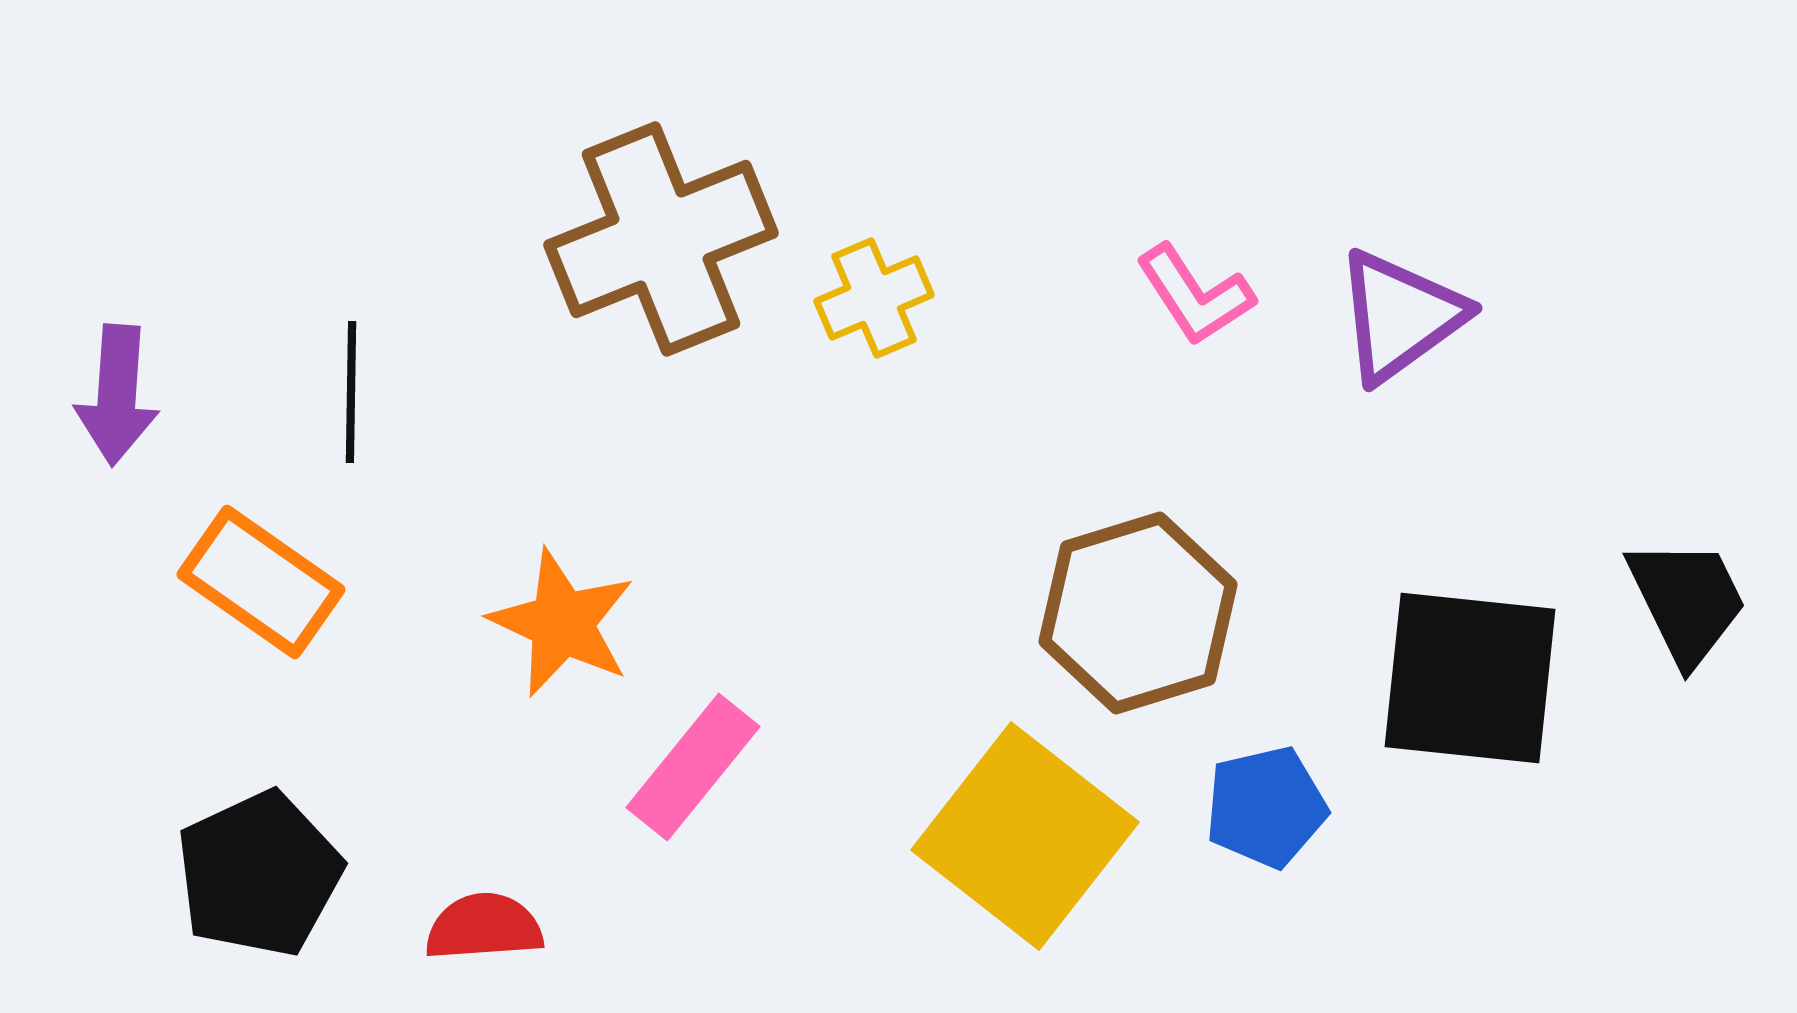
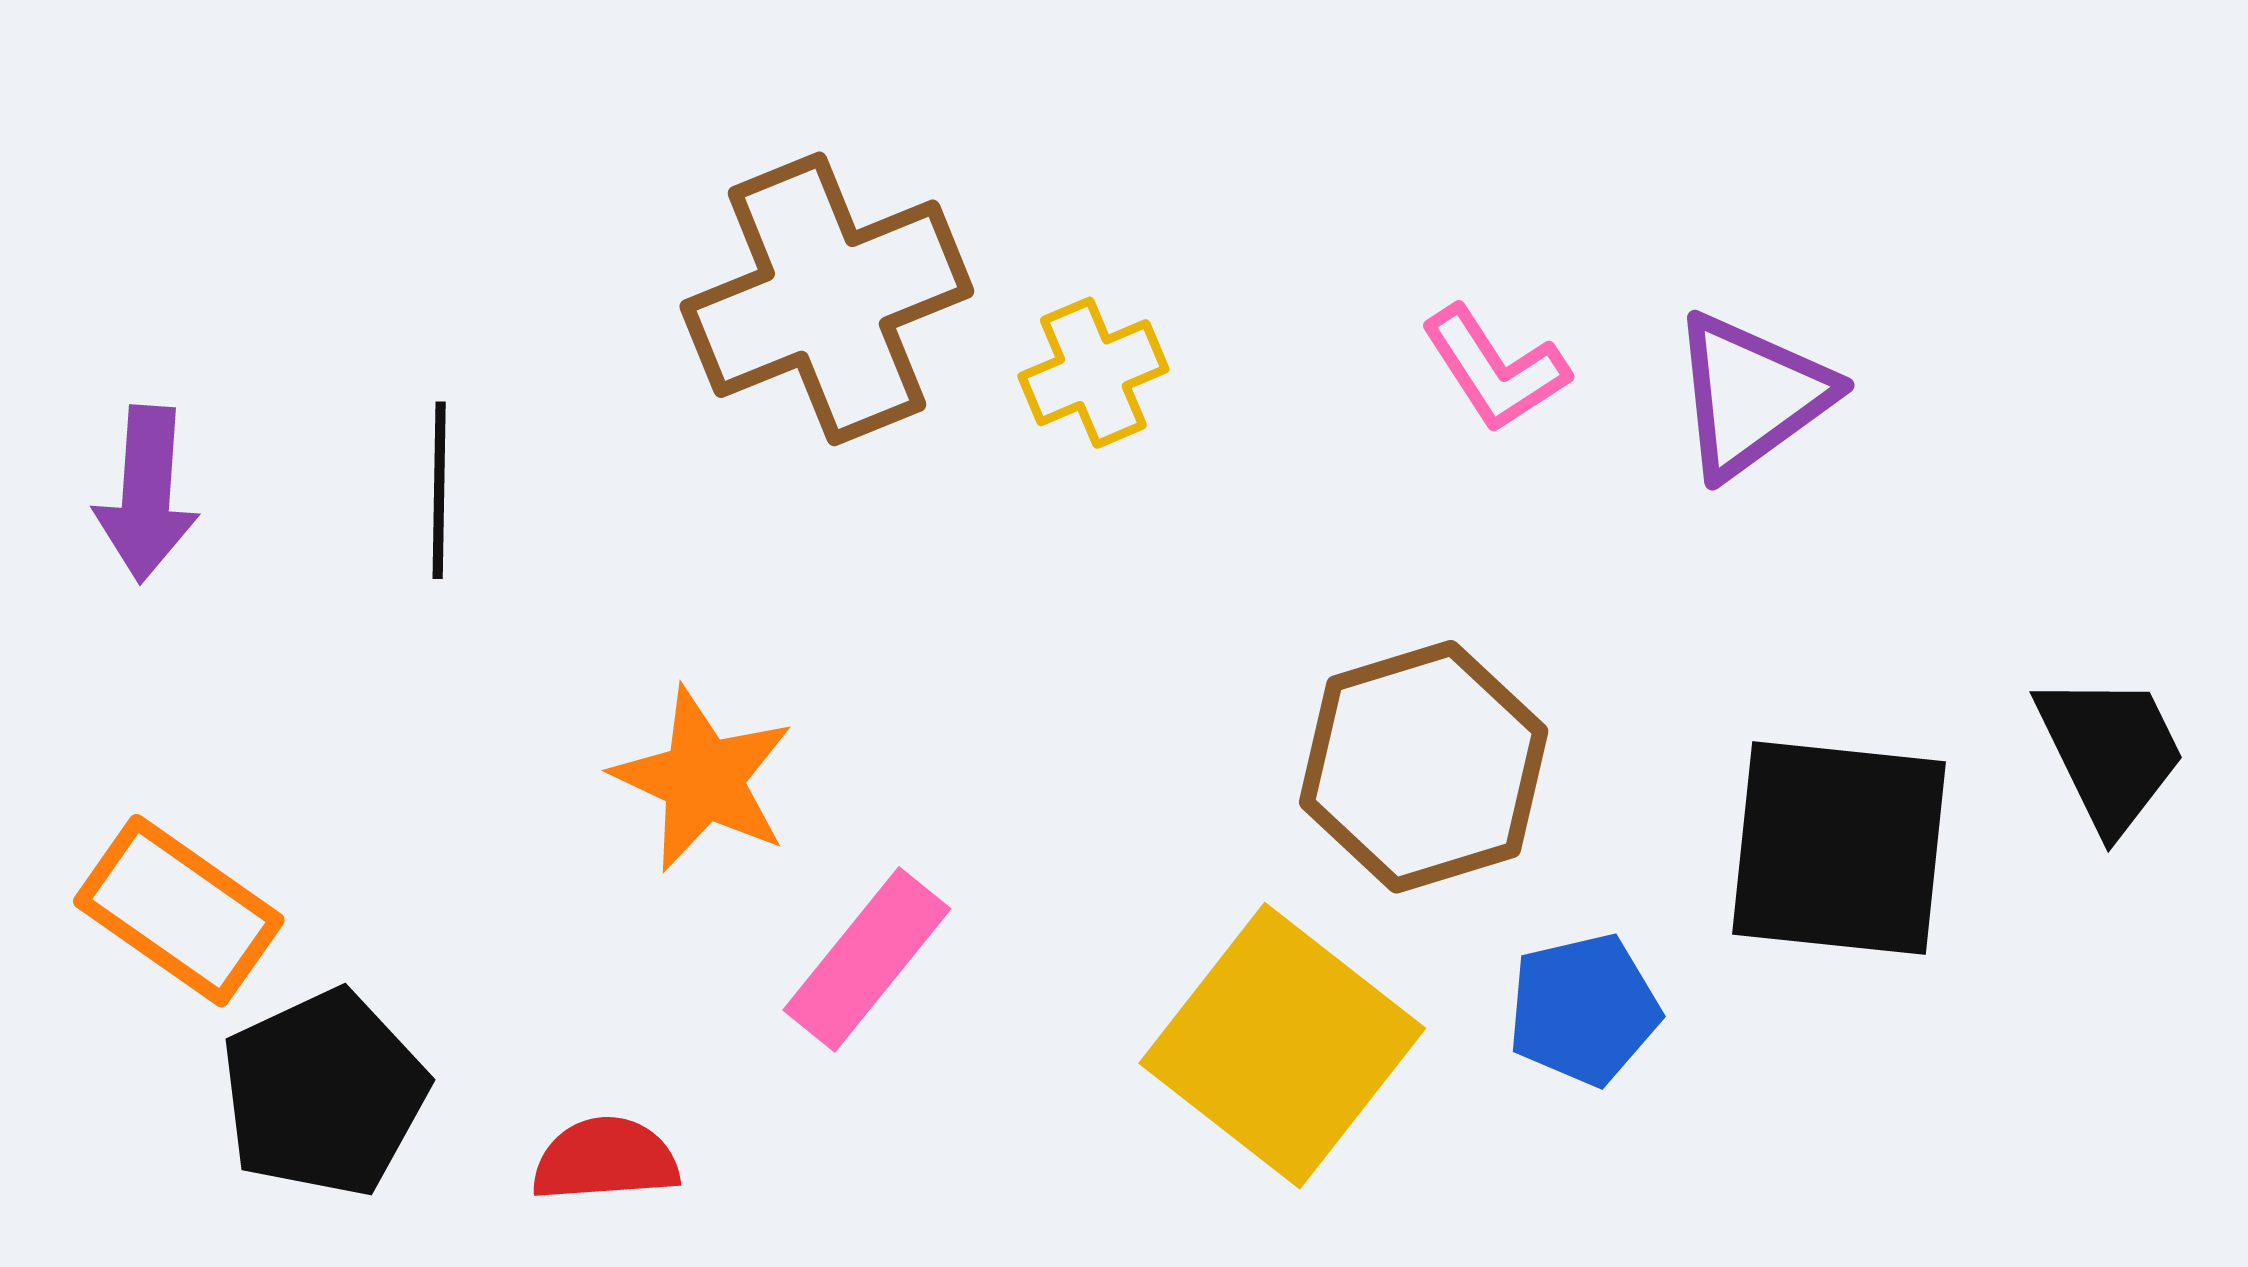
orange rectangle: (261, 582) -> (179, 911), moved

